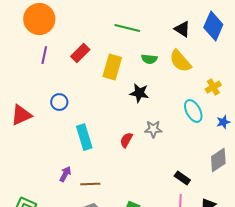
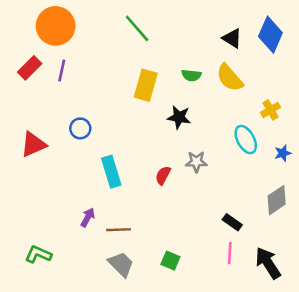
green line: (127, 28) -> (137, 28), moved, turned 35
red rectangle: (80, 53) -> (30, 68), moved

